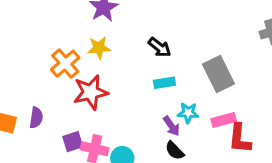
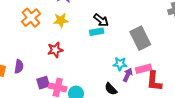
orange cross: (65, 64) -> (31, 18), moved
cyan rectangle: (164, 83) -> (97, 32), moved
red star: (91, 92) -> (55, 50), size x0.7
purple arrow: (171, 126) -> (128, 75), moved, turned -120

